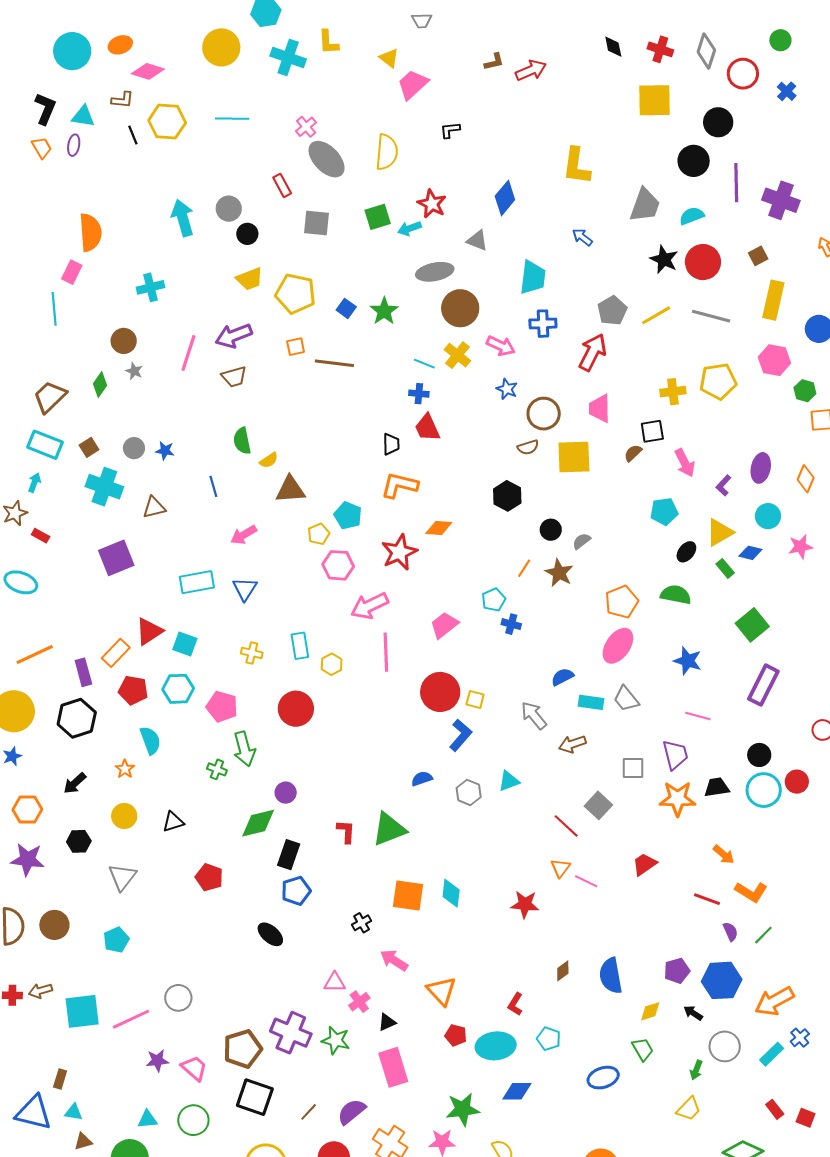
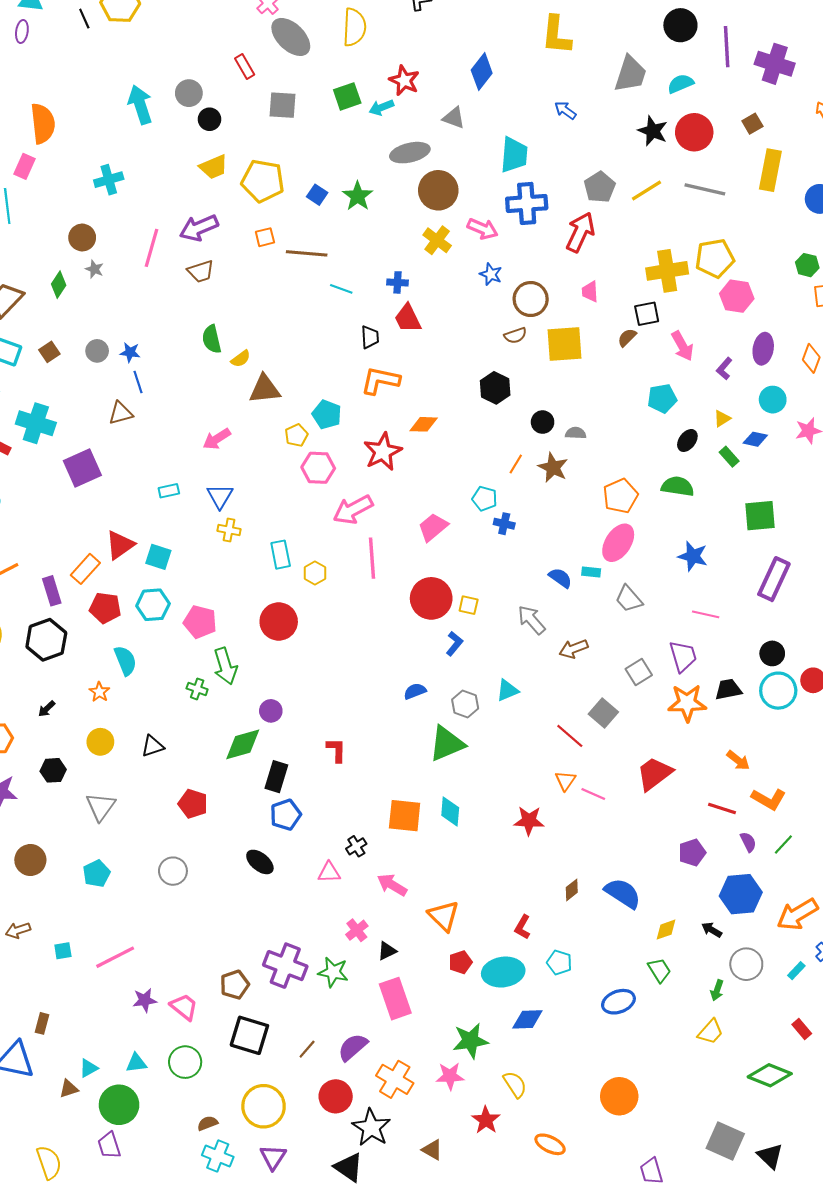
blue cross: (543, 324) -> (527, 203), size x1.4
pink hexagon: (774, 360) -> (737, 296), moved
cyan line: (424, 364) -> (341, 289), moved
yellow cross: (673, 392) -> (667, 271), size x1.5
pink trapezoid: (600, 408) -> (590, 291), size x0.7
blue line: (213, 486) -> (138, 382), moved
cyan cross: (104, 487) -> (36, 423), moved
yellow triangle: (720, 532) -> (722, 419), size x0.6
gray semicircle: (582, 541) -> (576, 433), turned 42
cyan rectangle: (197, 582) -> (169, 491), size x0.6
cyan pentagon: (494, 600) -> (485, 499), turned -30
green square: (752, 625) -> (760, 516), turned 36
yellow cross: (252, 653) -> (229, 530), moved
blue semicircle: (562, 677) -> (560, 578), turned 65
cyan rectangle: (591, 702) -> (591, 572), moved, size x0.7
blue L-shape: (461, 735) -> (454, 644), size x0.7
gray square: (633, 768) -> (639, 672), turned -30
black arrow: (75, 783) -> (47, 709), size x0.7
green triangle: (389, 829) -> (447, 744), moved
red trapezoid: (645, 864) -> (654, 774), size x1.4
purple pentagon: (677, 971) -> (692, 853), moved
blue semicircle: (611, 976) -> (623, 893), turned 135
pink triangle: (335, 982) -> (329, 872), moved
gray circle: (178, 998) -> (173, 871), moved
cyan square: (82, 1011) -> (63, 951), size x0.5
red pentagon: (456, 1035) -> (460, 962), turned -30
brown pentagon: (243, 1049) -> (235, 985), size x0.7
cyan rectangle: (772, 1054) -> (796, 971), size x0.7
cyan triangle: (74, 1112) -> (89, 1068), moved, turned -36

